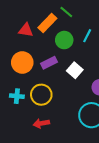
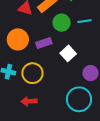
cyan line: (87, 36) -> (85, 21), turned 48

